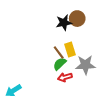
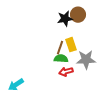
brown line: (59, 53) -> (60, 48), turned 56
green semicircle: (60, 64) -> (61, 59), turned 48

